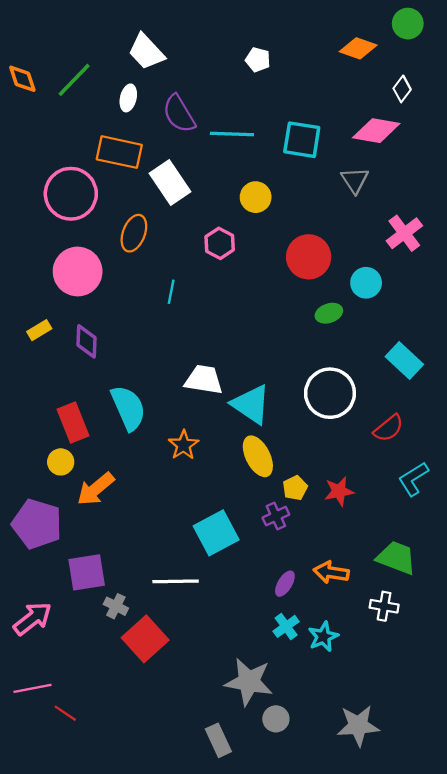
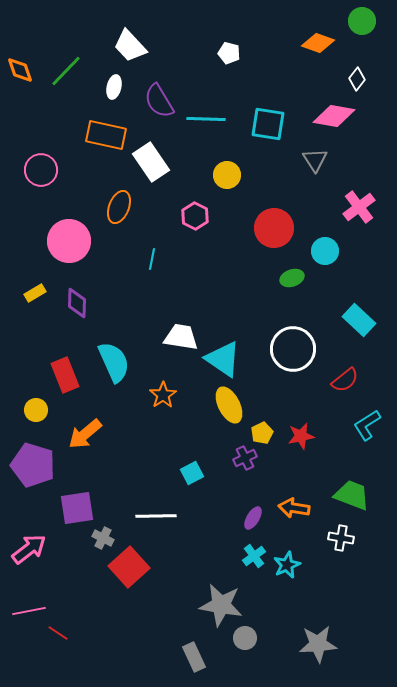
pink circle: (71, 194) -> (41, 170), moved, size x0.7
yellow circle: (61, 462) -> (36, 410), moved
cyan square: (216, 533) -> (192, 473), size x0.6

